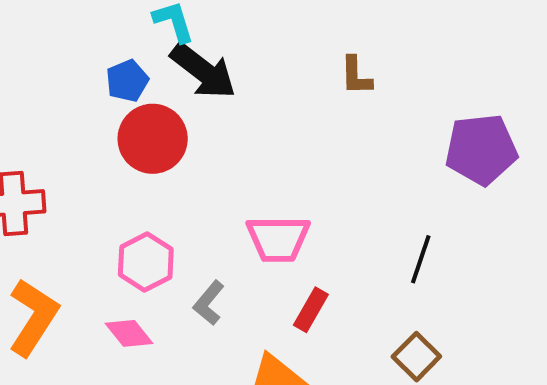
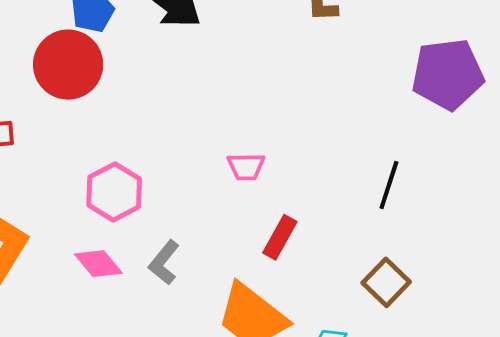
red circle: (153, 139) -> (68, 65), moved
pink trapezoid: (278, 239) -> (246, 167), size x0.6
gray L-shape: (209, 303) -> (164, 263), moved

